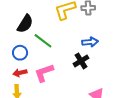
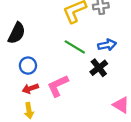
black semicircle: (25, 24) -> (17, 33), moved
green line: (43, 41) -> (75, 47), moved

